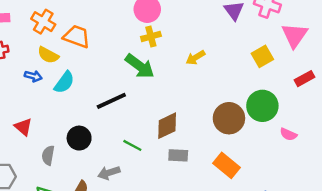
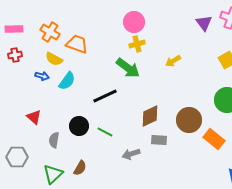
brown circle: (229, 118) -> (189, 120), moved
green line: (132, 145) -> (105, 132), moved
orange rectangle: (226, 165) -> (214, 139), moved
gray arrow: (109, 173) -> (131, 154), moved

